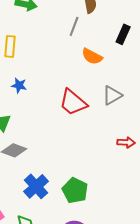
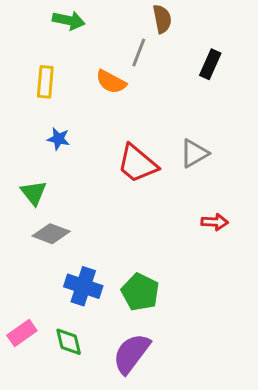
orange semicircle: (92, 56) -> (111, 82), moved
blue cross: (36, 186) -> (83, 286), turned -30

